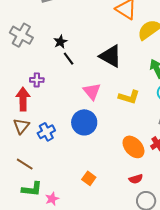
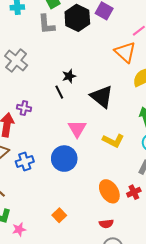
black star: (60, 42) -> (69, 76), moved

